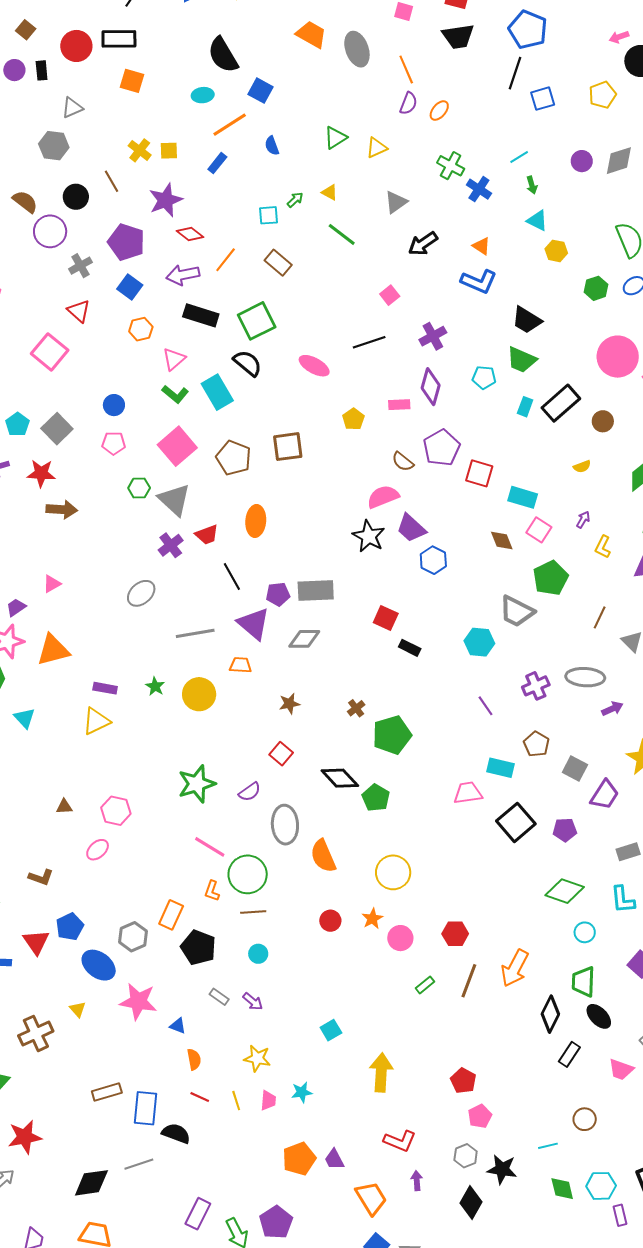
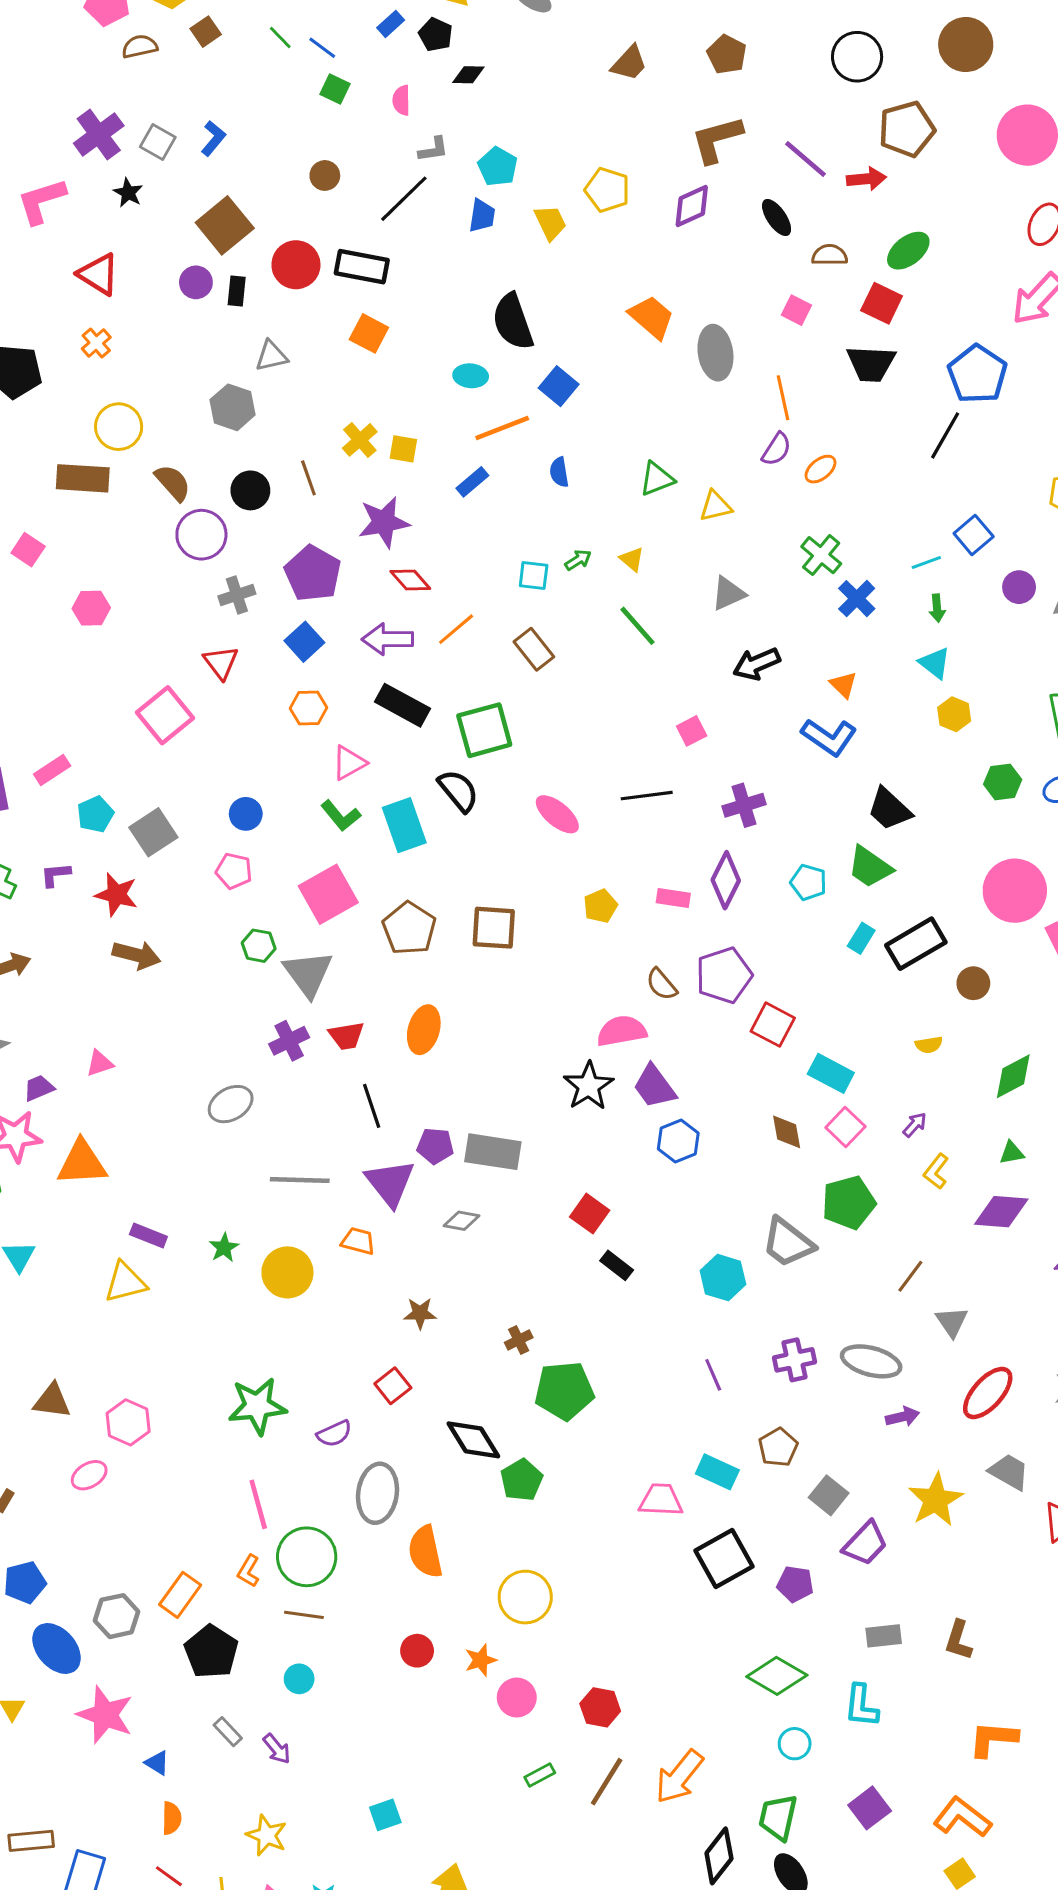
brown square: (26, 30) -> (225, 225), size x1.8
blue square: (543, 99) -> (974, 535), moved, turned -35
gray diamond: (304, 639) -> (461, 1221), size x0.7
brown triangle: (64, 807) -> (52, 1401), size x1.5
pink line: (210, 847) -> (258, 1504), turned 32

